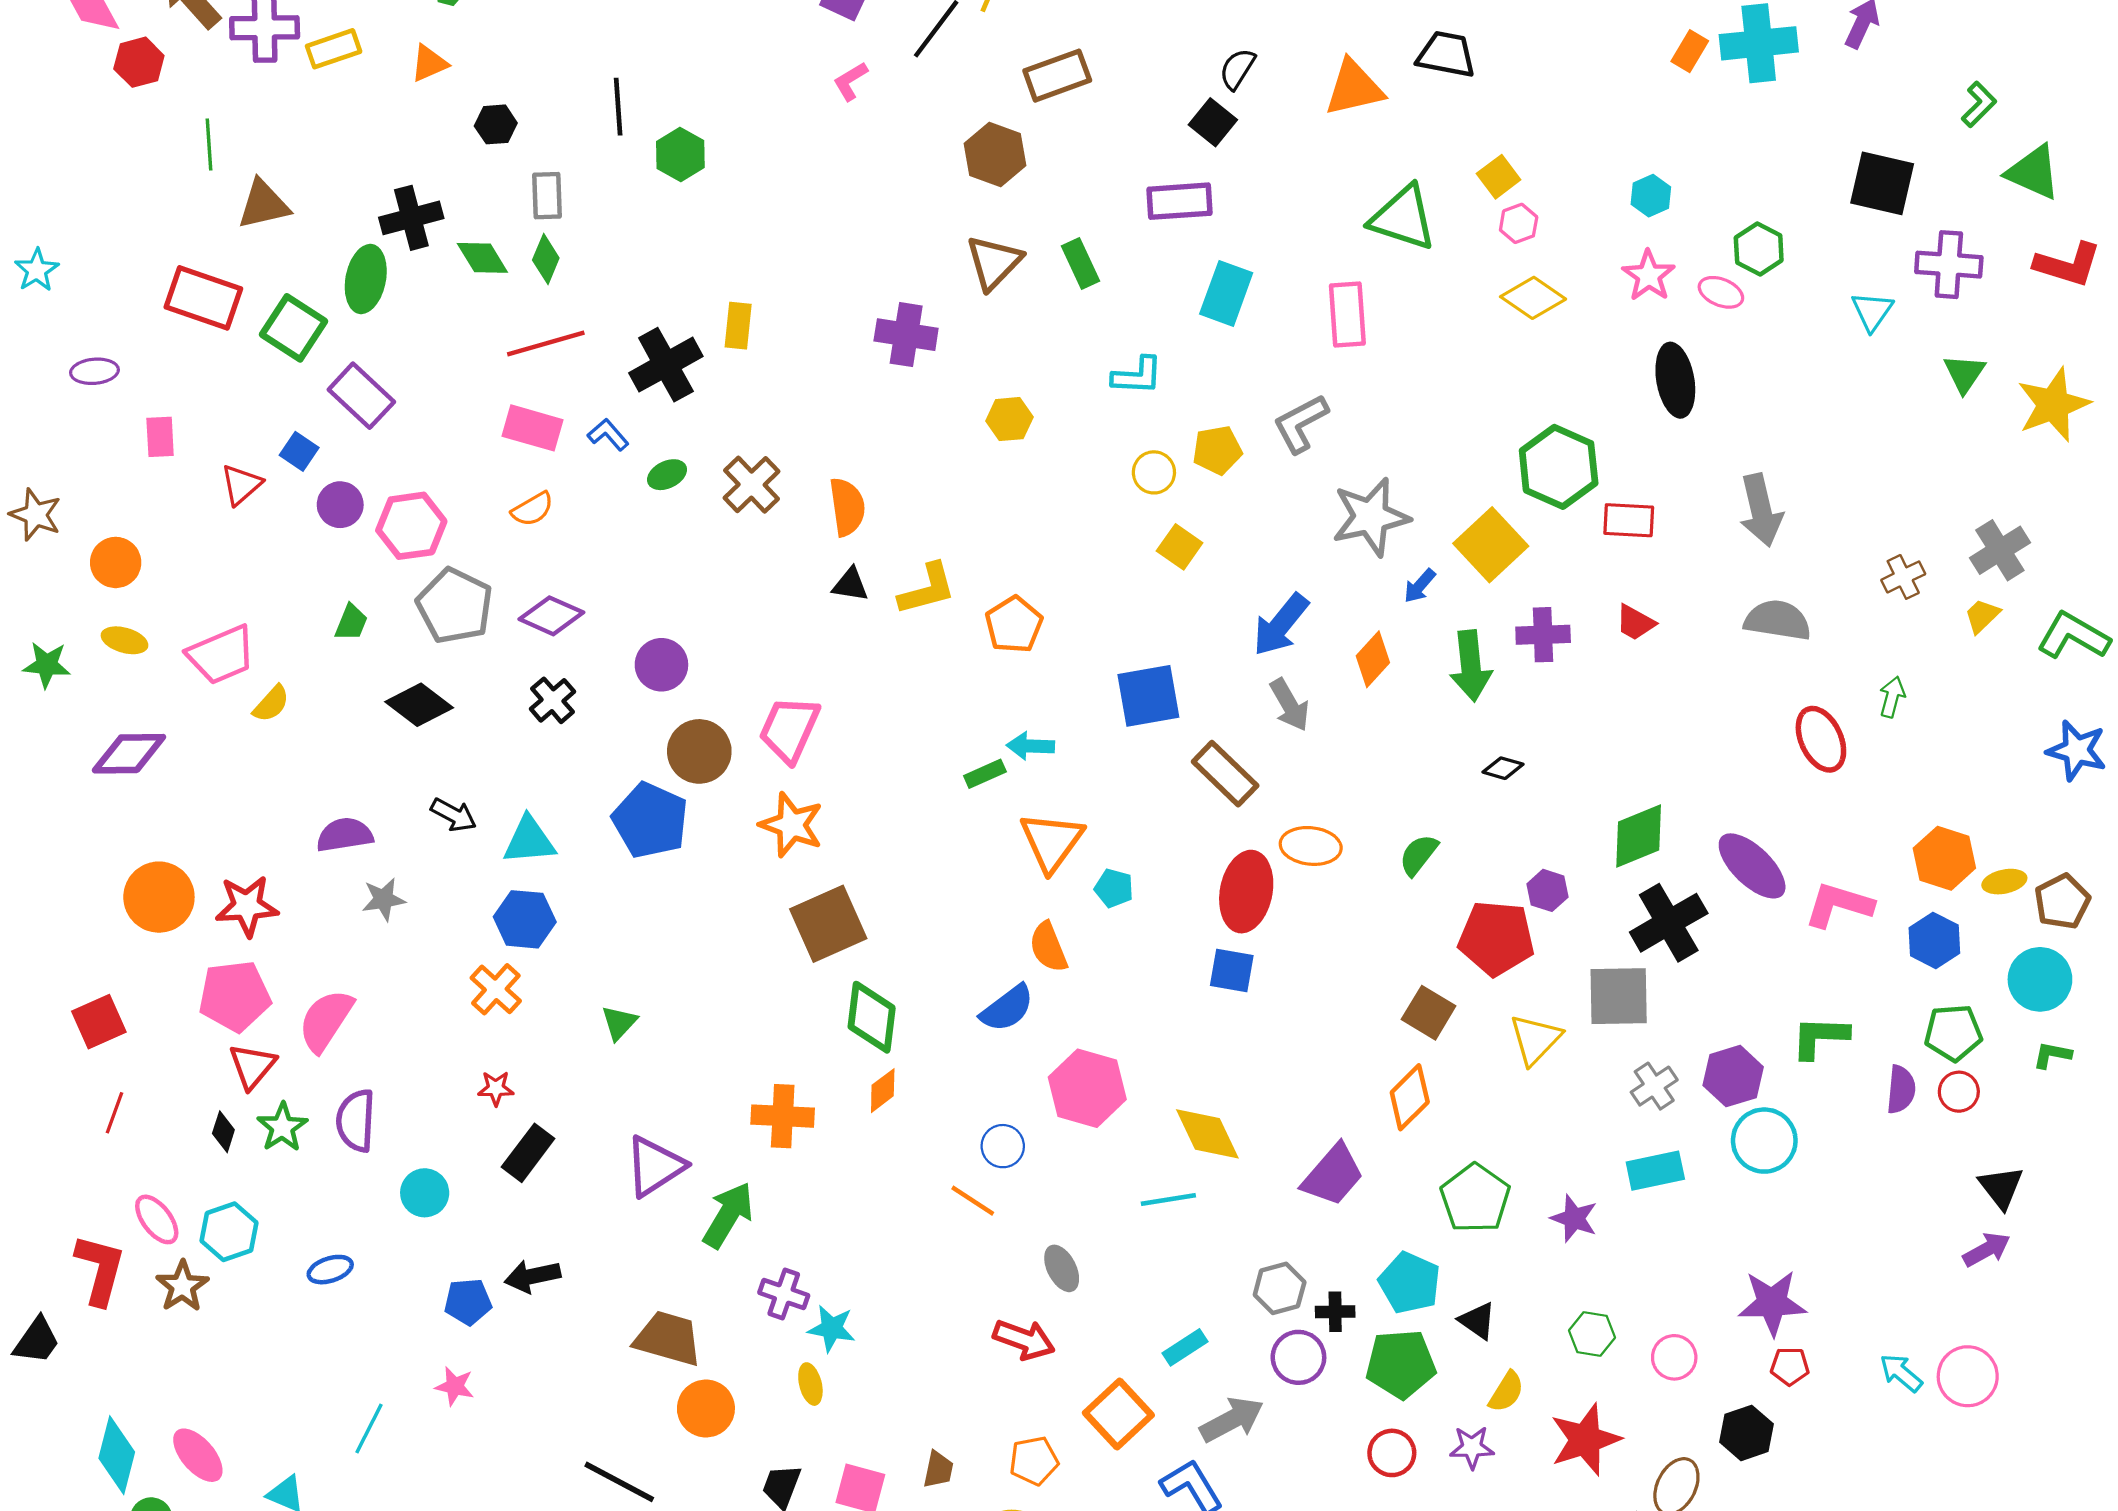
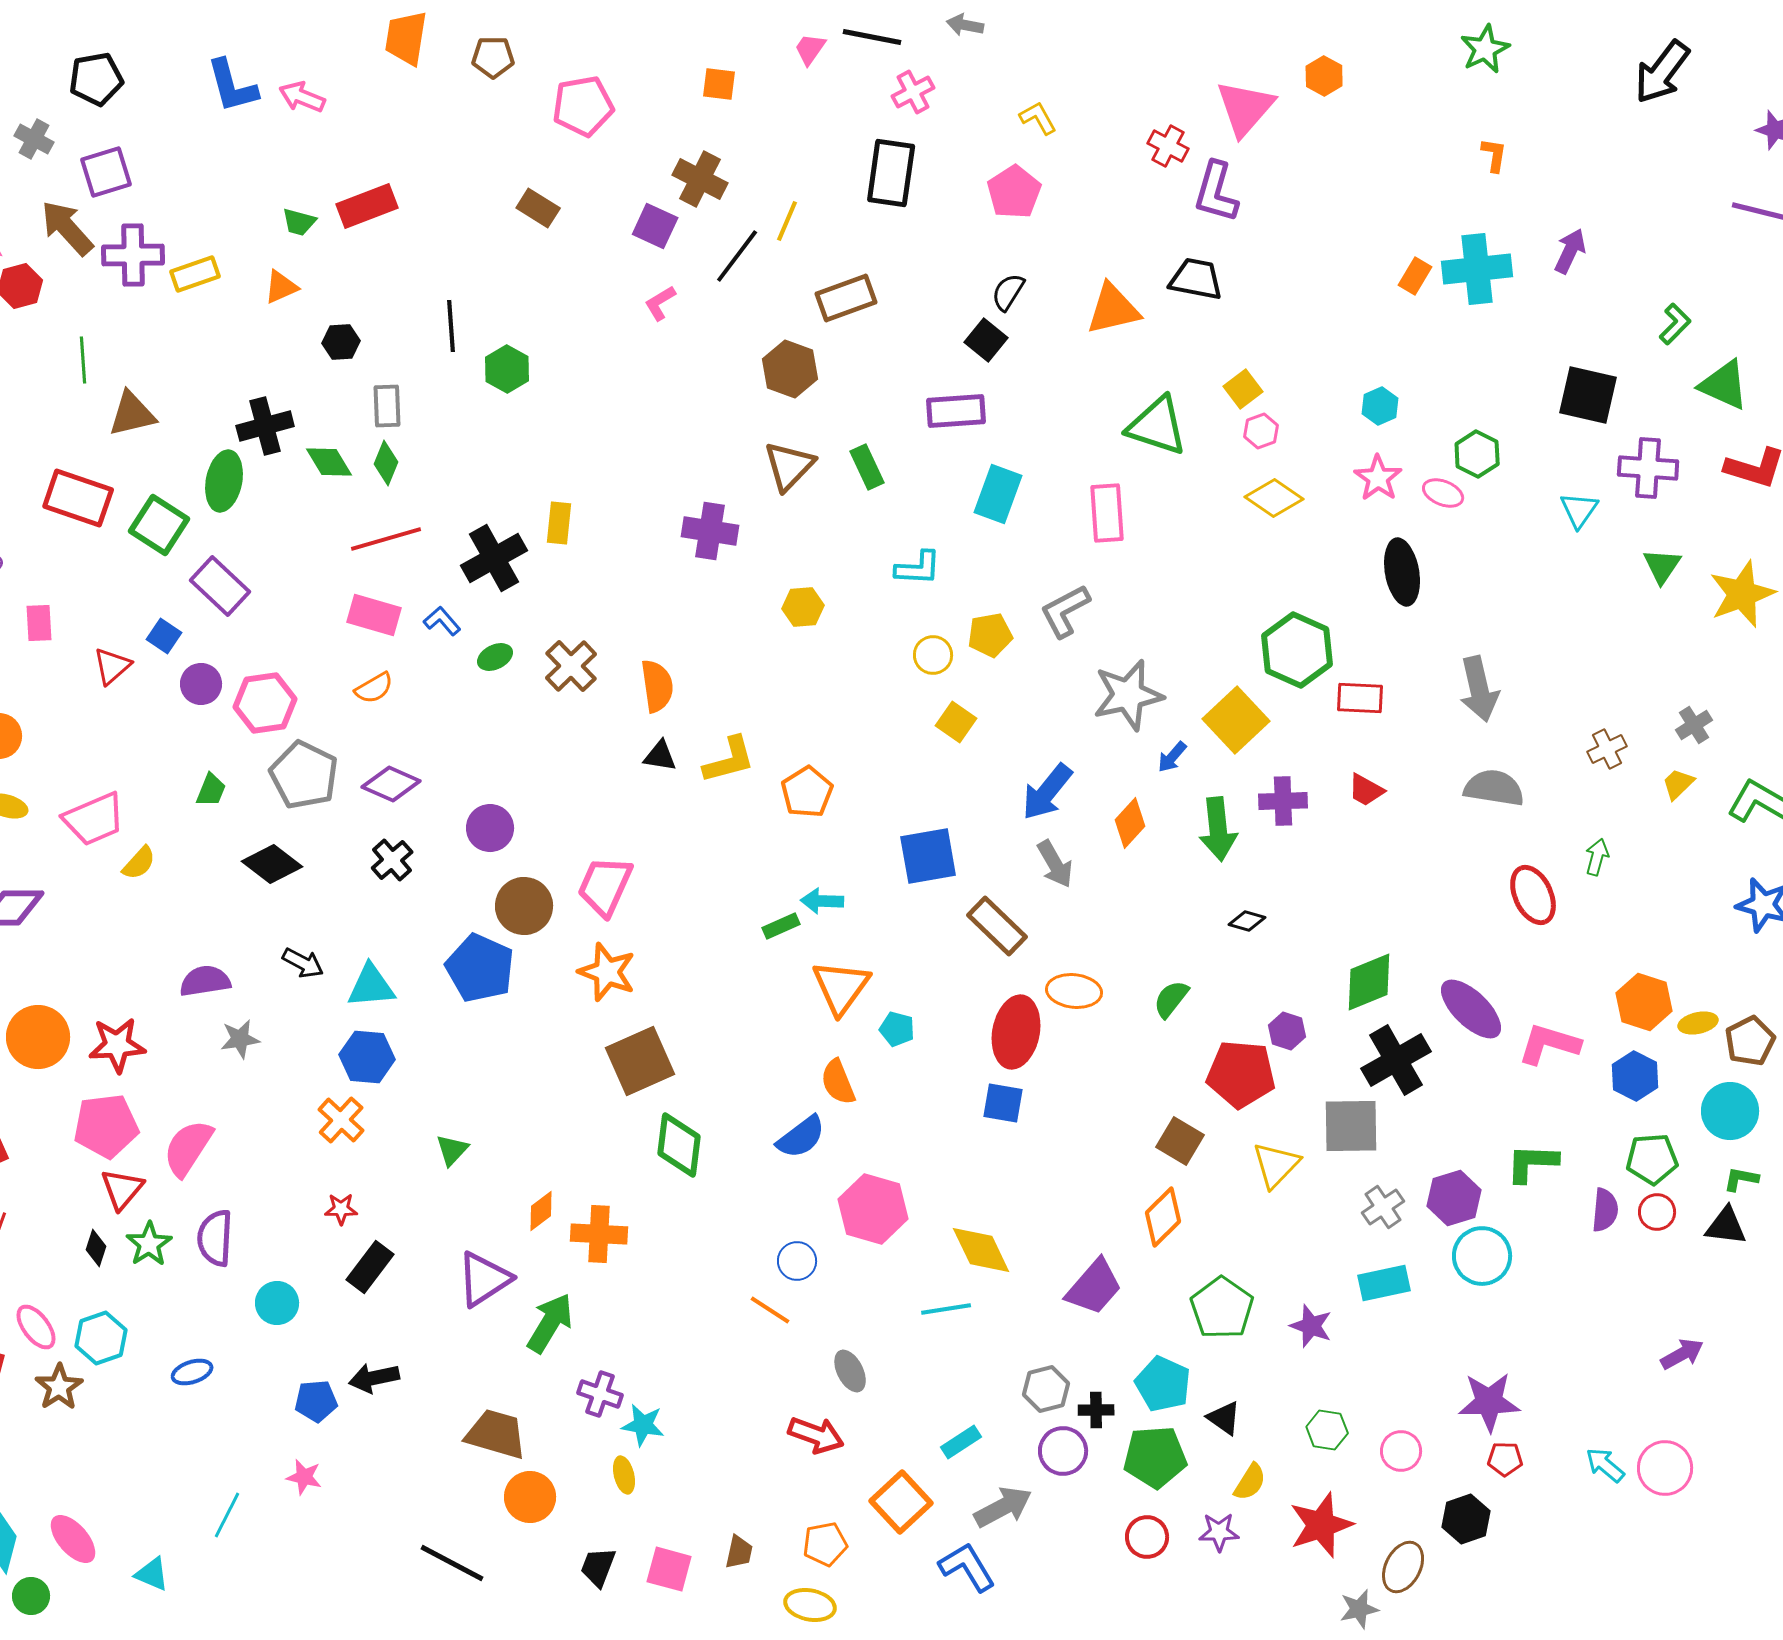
gray cross: (2000, 550) -> (1694, 725), size x0.7
orange diamond: (883, 1091) -> (541, 1211), moved
black triangle: (2001, 1187) -> (1726, 1226), moved, turned -45

